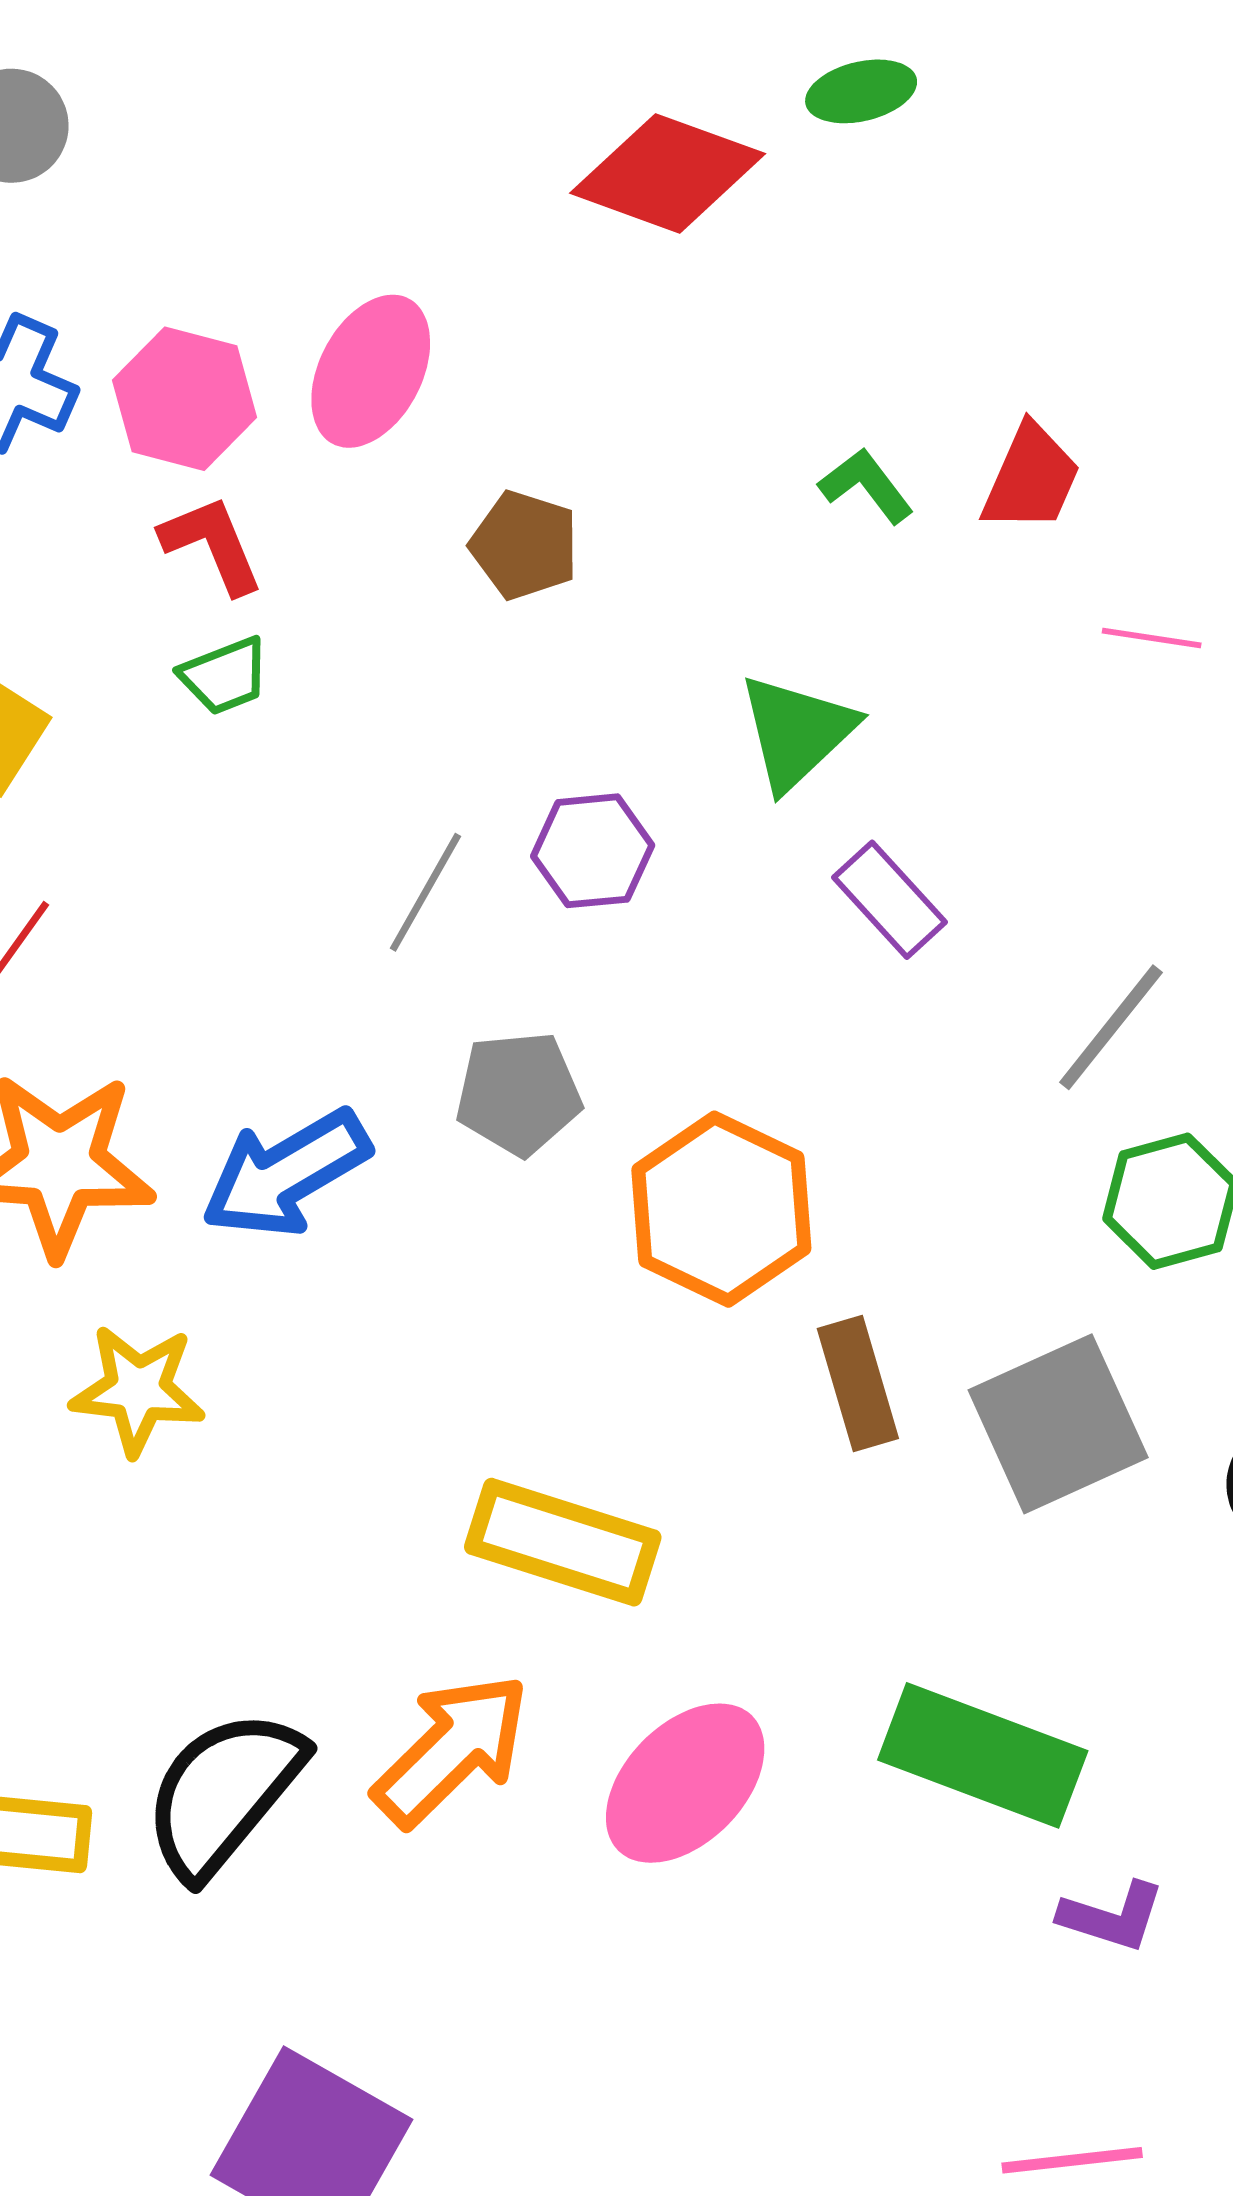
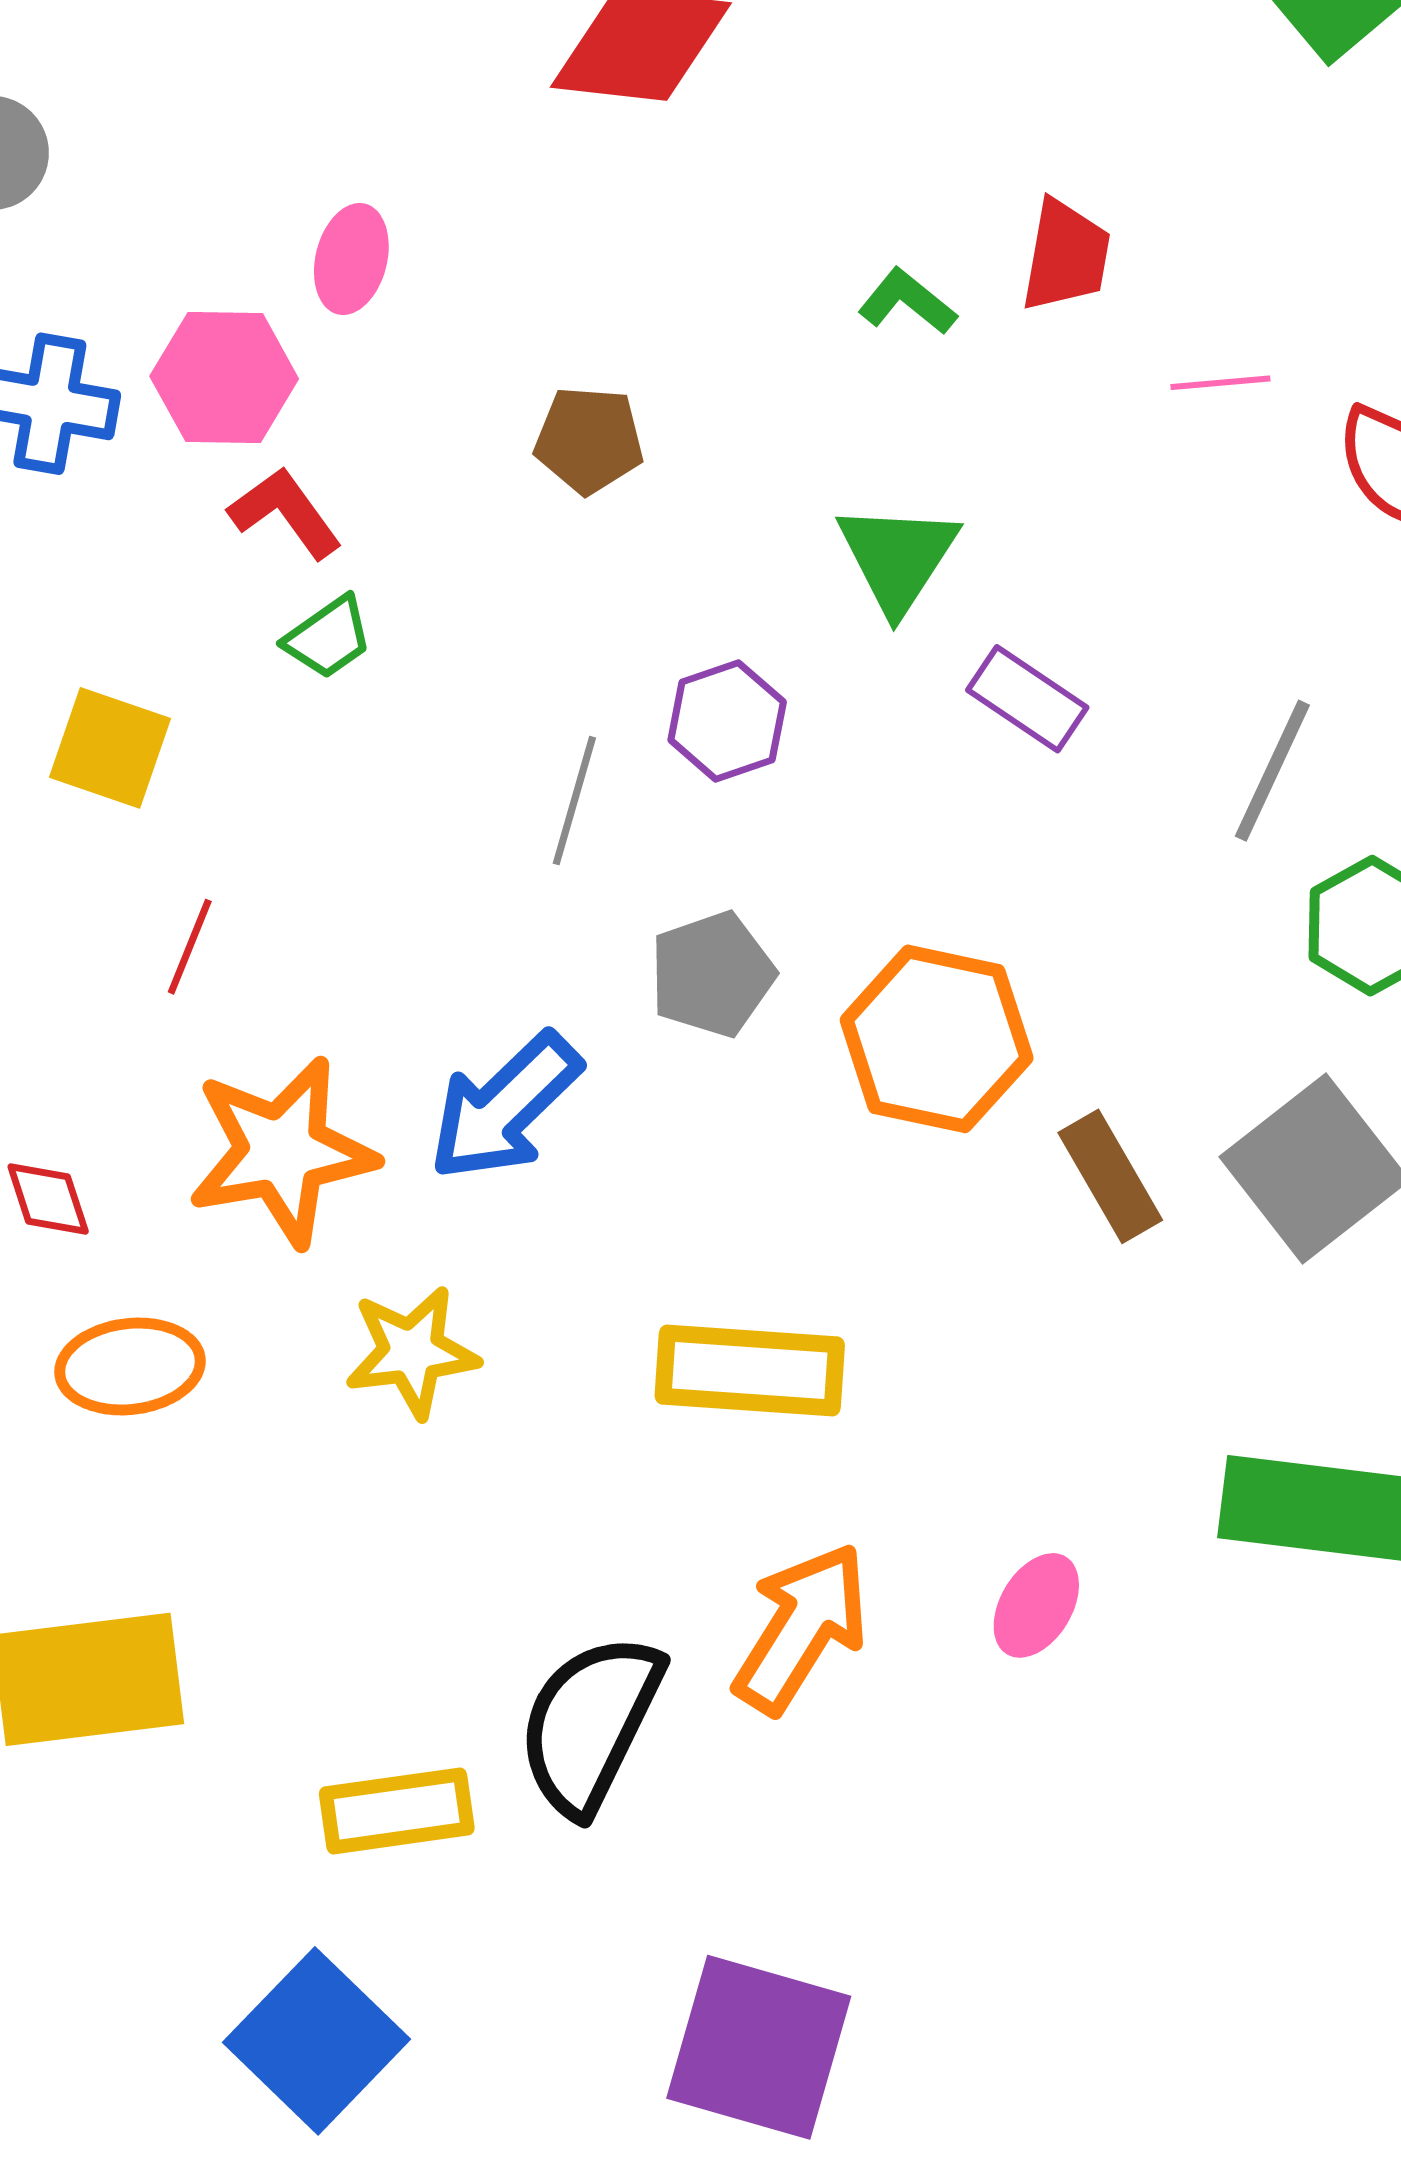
pink ellipse: (371, 371) -> (351, 259), moved, size x0.7
yellow rectangle: (563, 1542) -> (750, 1370), moved
pink ellipse: (685, 1783) -> (1036, 1605), size x0.6

